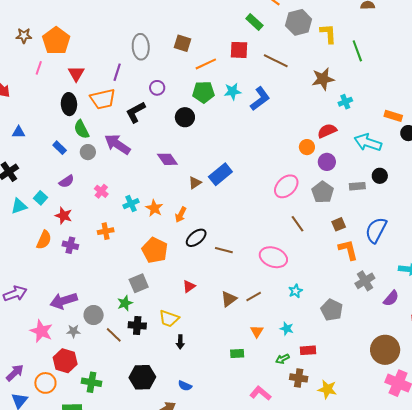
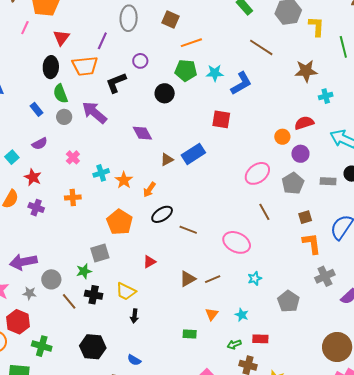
red square: (239, 50) -> (221, 119), moved

